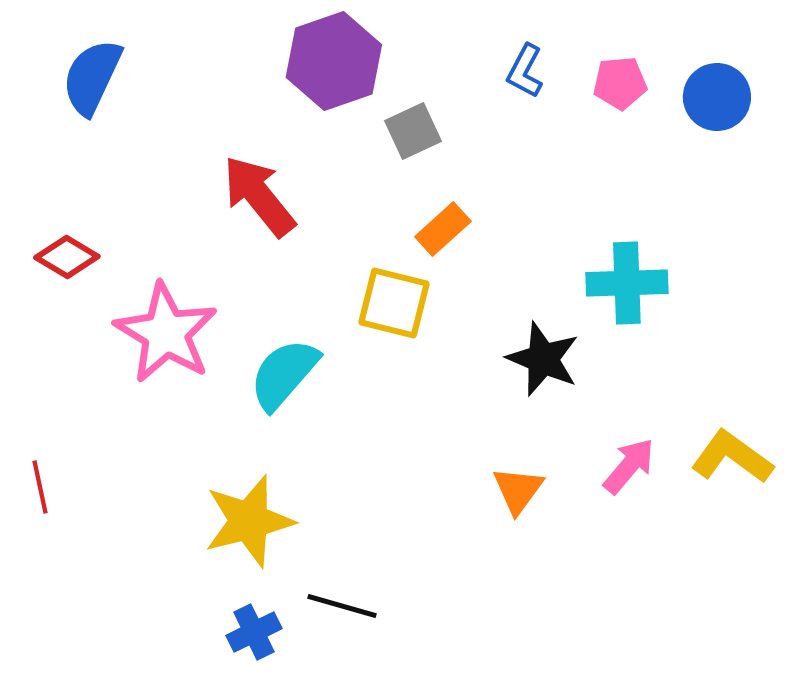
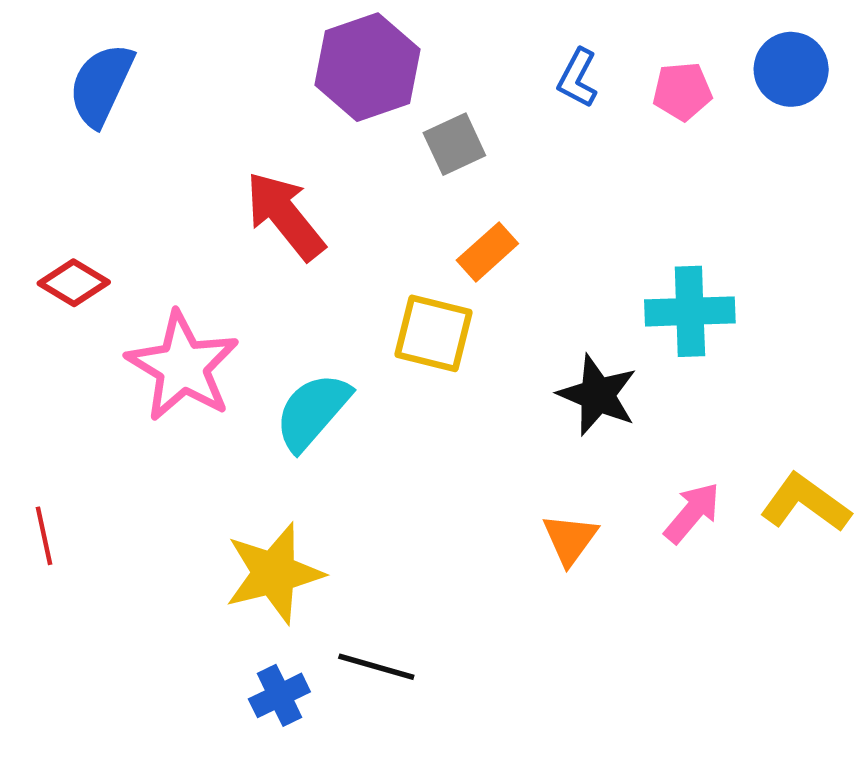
blue circle: (717, 97) -> (791, 69), moved

